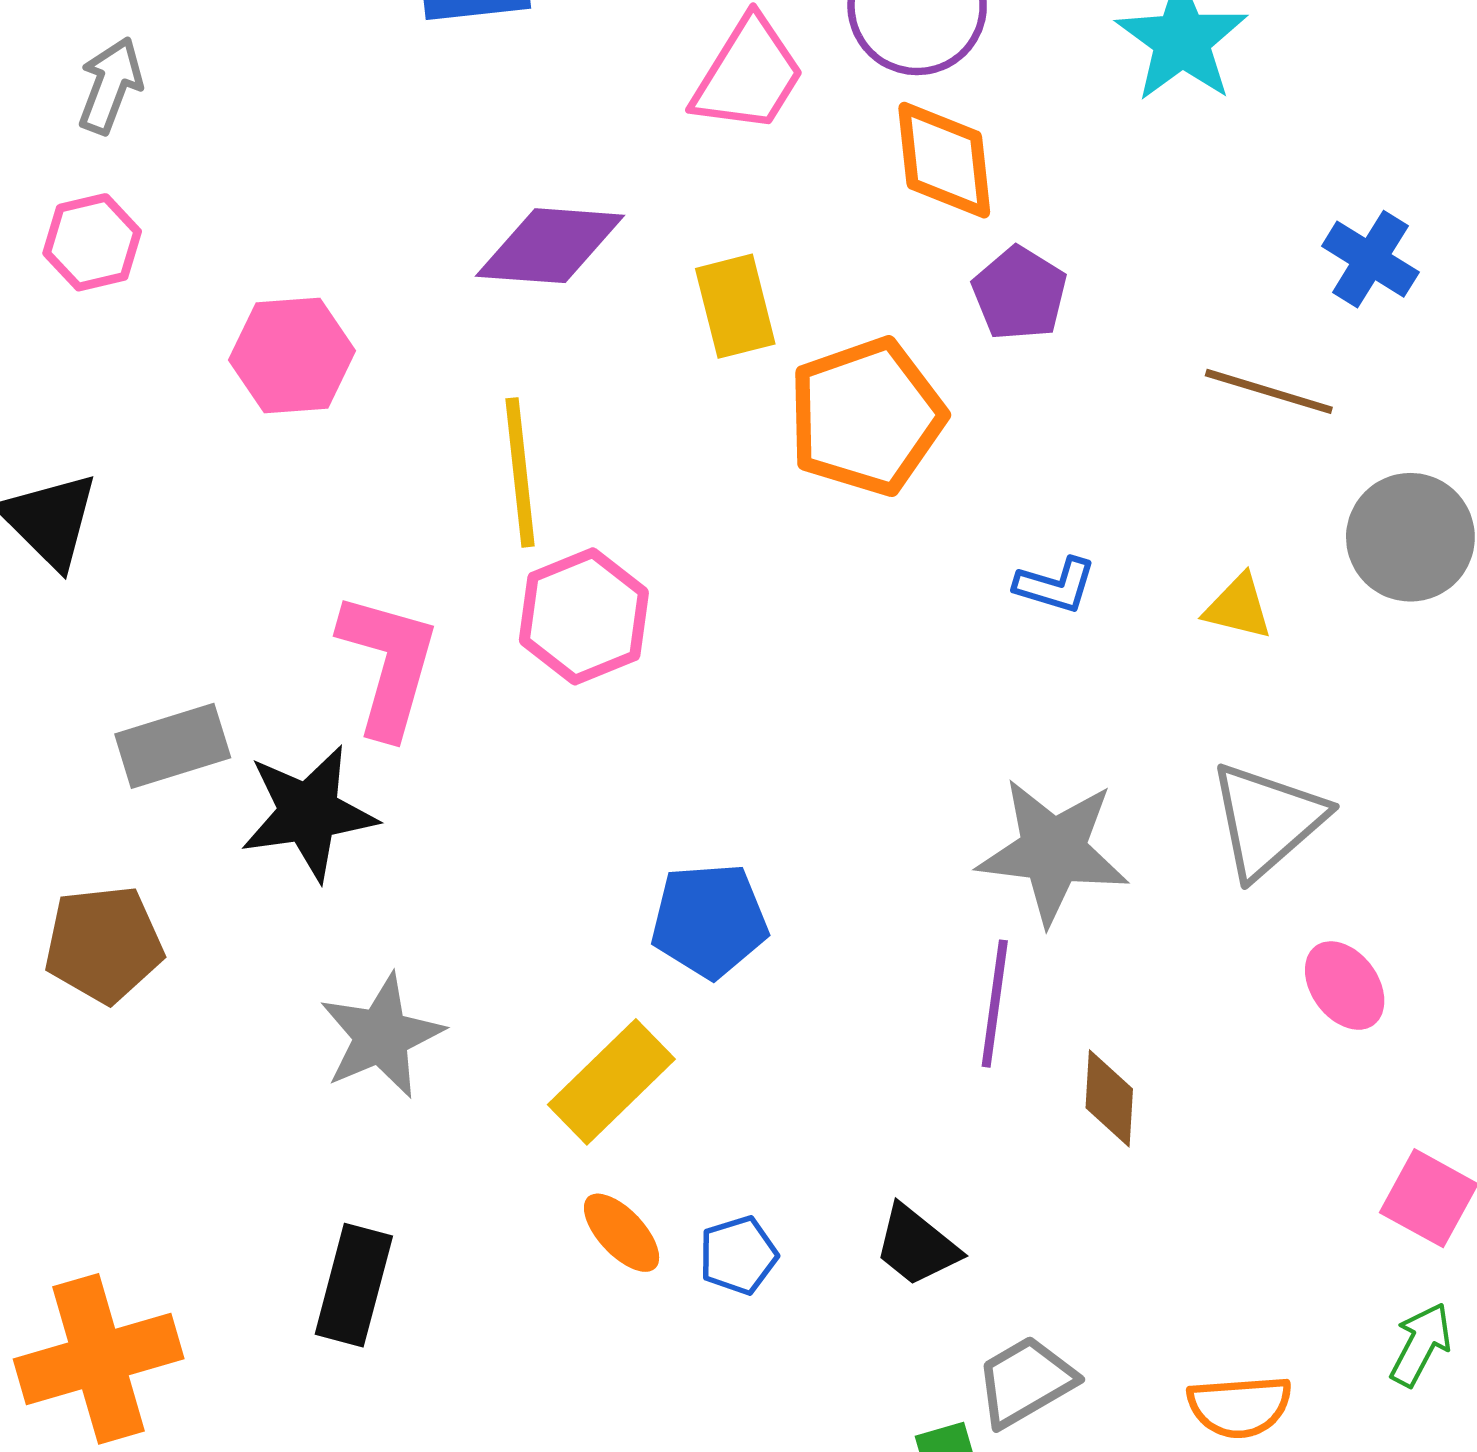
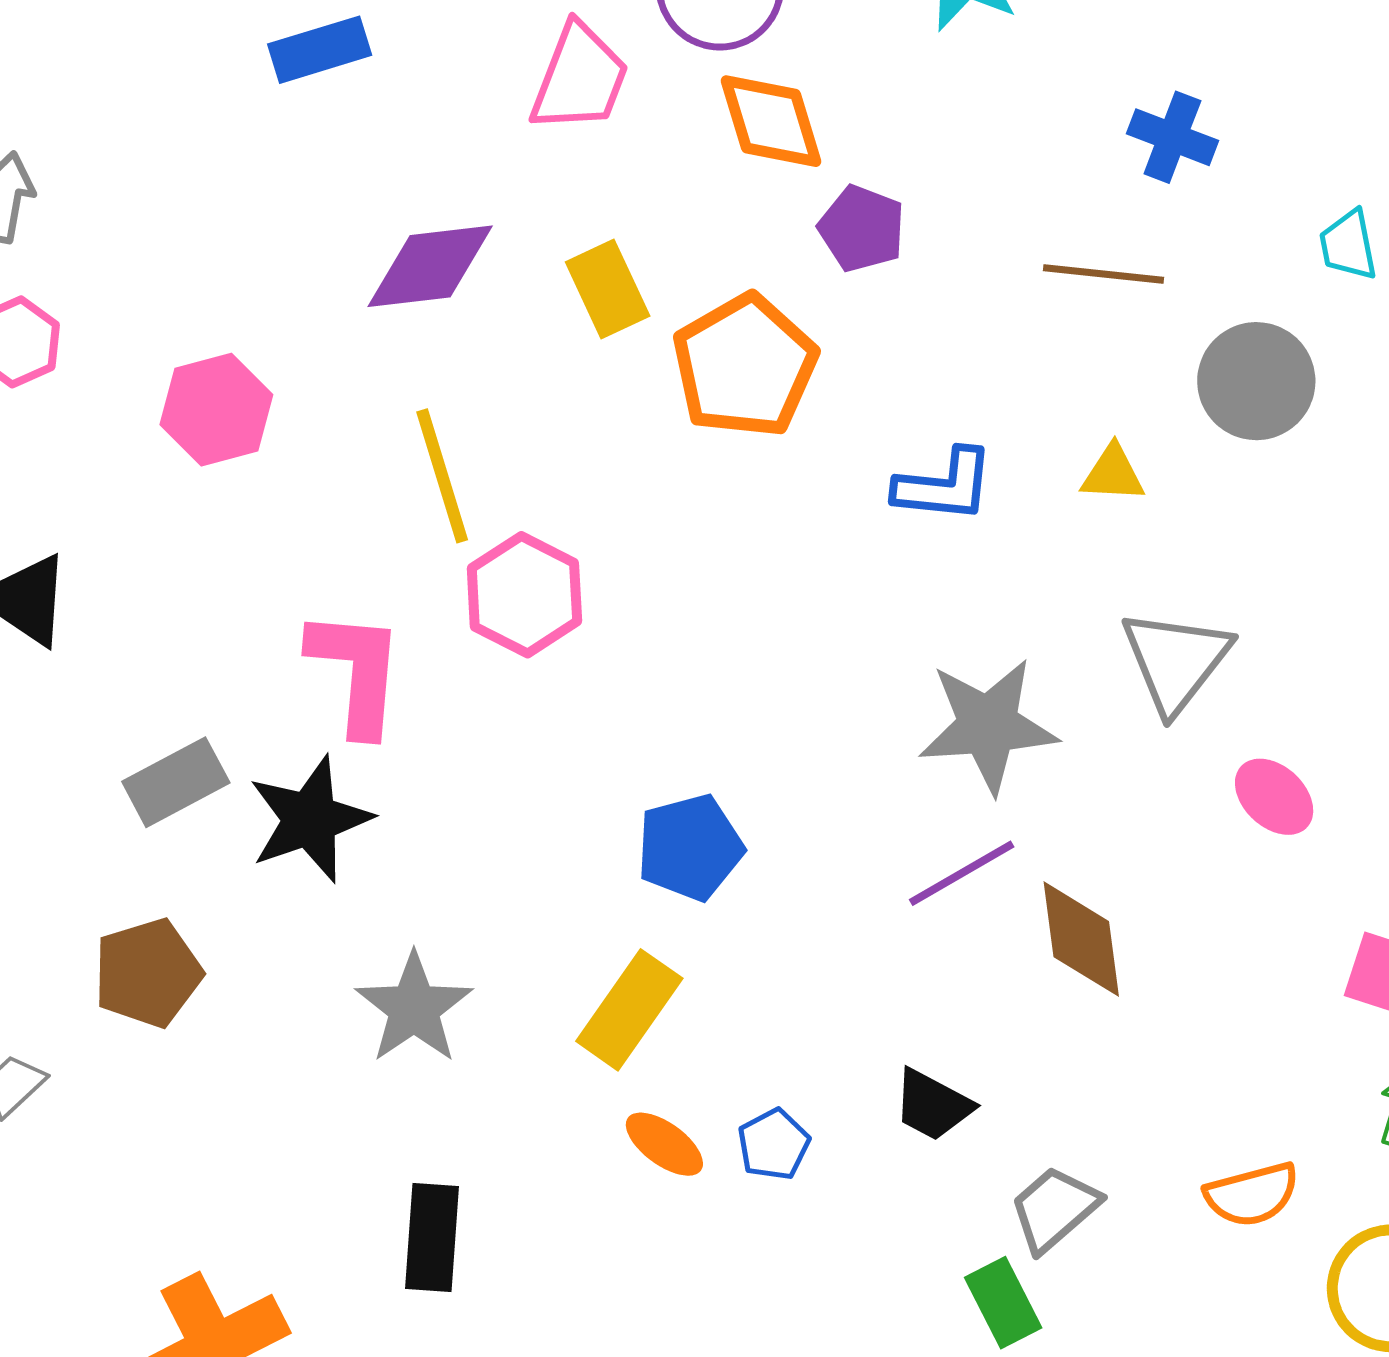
blue L-shape: (1055, 585) -> (944, 486), size x1.4
purple line: (995, 1004) -> (962, 873), turned 63
brown diamond: (1109, 1098) -> (1081, 939), size x1.4

